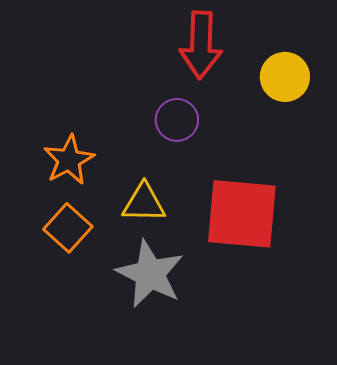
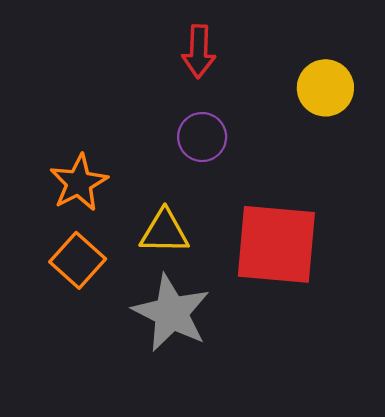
red arrow: (201, 45) -> (199, 51), moved, size x0.7

